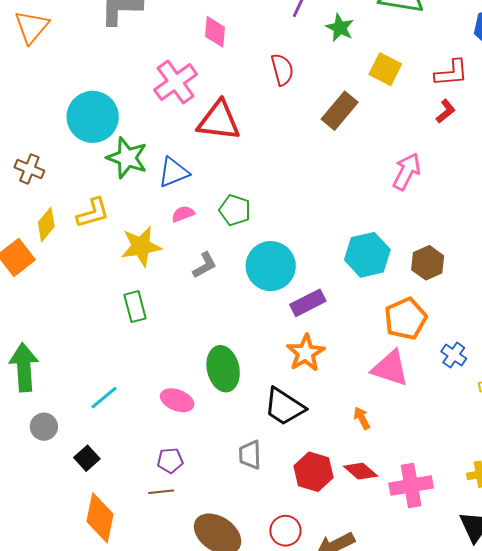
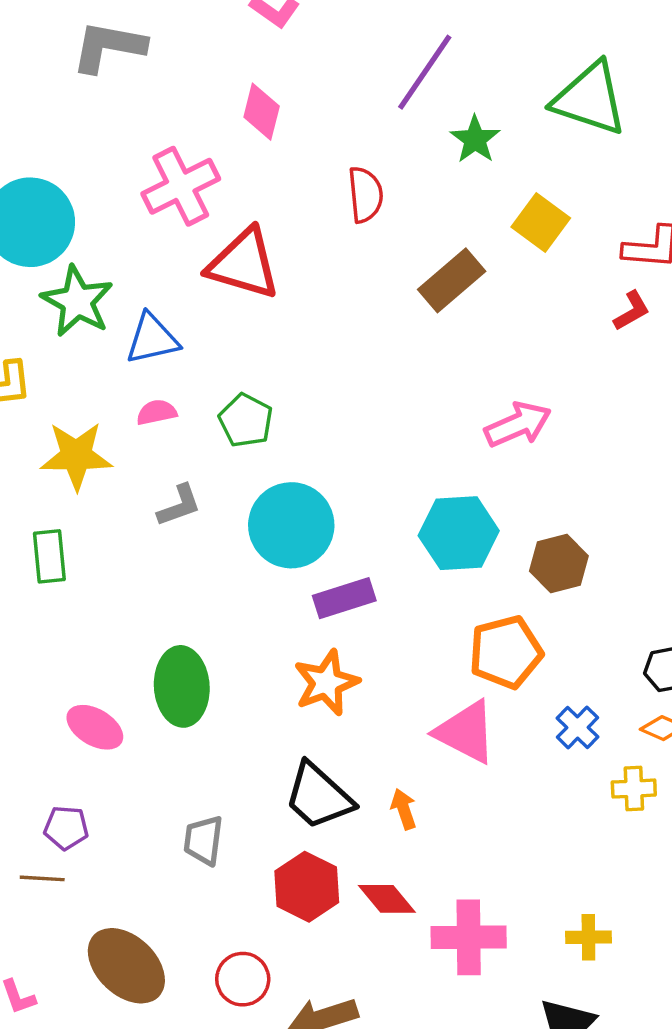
pink arrow: (407, 171) -> (518, 424), moved, turned 30
black trapezoid: (284, 407) -> (319, 796), moved

